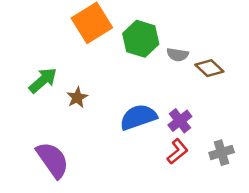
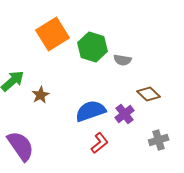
brown diamond: (209, 68) -> (149, 94), moved
red L-shape: (177, 151) -> (100, 143), moved

